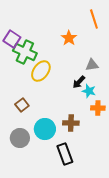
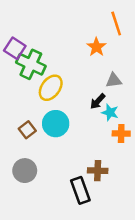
orange star: (69, 38) -> (96, 47), moved
brown cross: (71, 123) -> (98, 171), moved
cyan circle: (45, 129) -> (56, 124), moved

